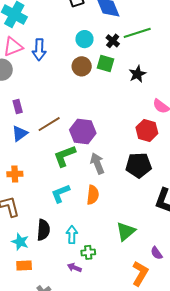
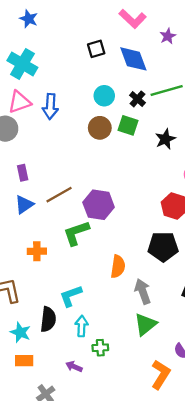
gray arrow: (97, 163) -> (143, 291), moved
orange cross: (15, 174) -> (37, 251), moved
cyan L-shape: (61, 193) -> (71, 296), moved
orange semicircle: (93, 195) -> (118, 266), moved
purple arrow: (74, 268) -> (74, 367), moved

